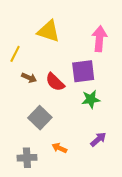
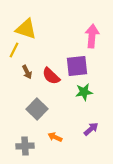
yellow triangle: (49, 31) -> (26, 29), moved
brown arrow: (29, 78) -> (27, 72), turned 40

